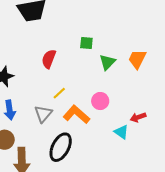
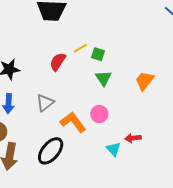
green triangle: (107, 62) -> (103, 78), moved, turned -30
yellow line: (59, 93) -> (80, 48), moved
gray triangle: (43, 114) -> (45, 103), moved

